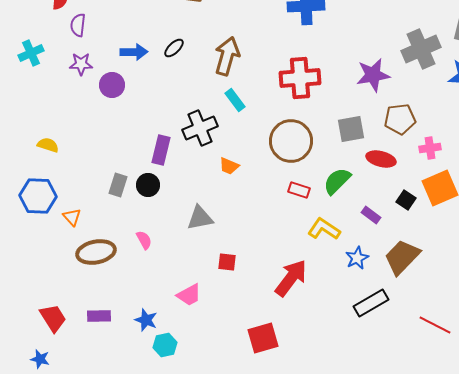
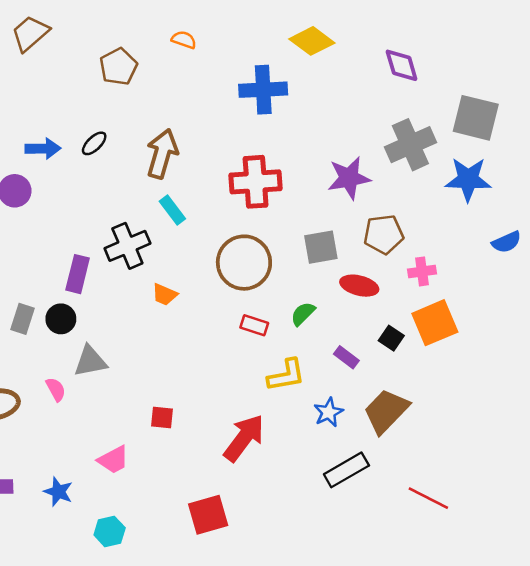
green semicircle: (337, 181) -> (303, 314), size x0.7
gray triangle: (200, 218) -> (90, 361), moved
yellow L-shape: (324, 229) -> (286, 375), turned 136
cyan hexagon: (165, 345) -> (110, 531), moved

